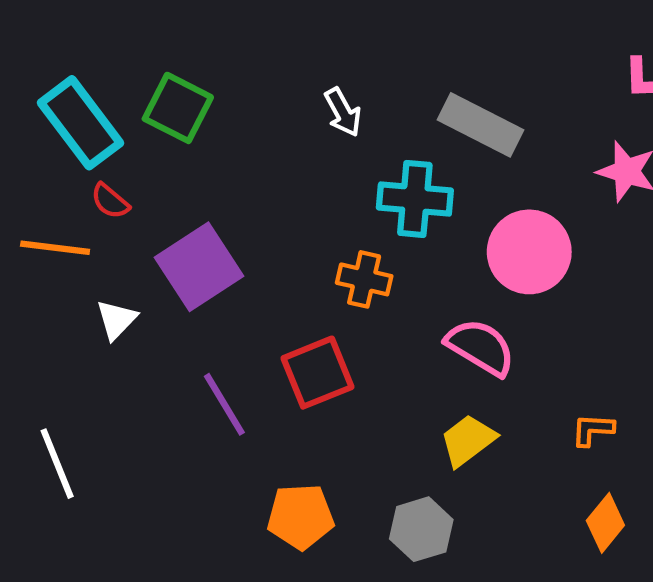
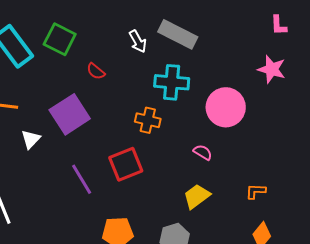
gray rectangle: (481, 125) -> (178, 34), moved
red semicircle: (110, 201) -> (96, 71), moved
pink semicircle: (481, 347) -> (203, 152), size x0.6

